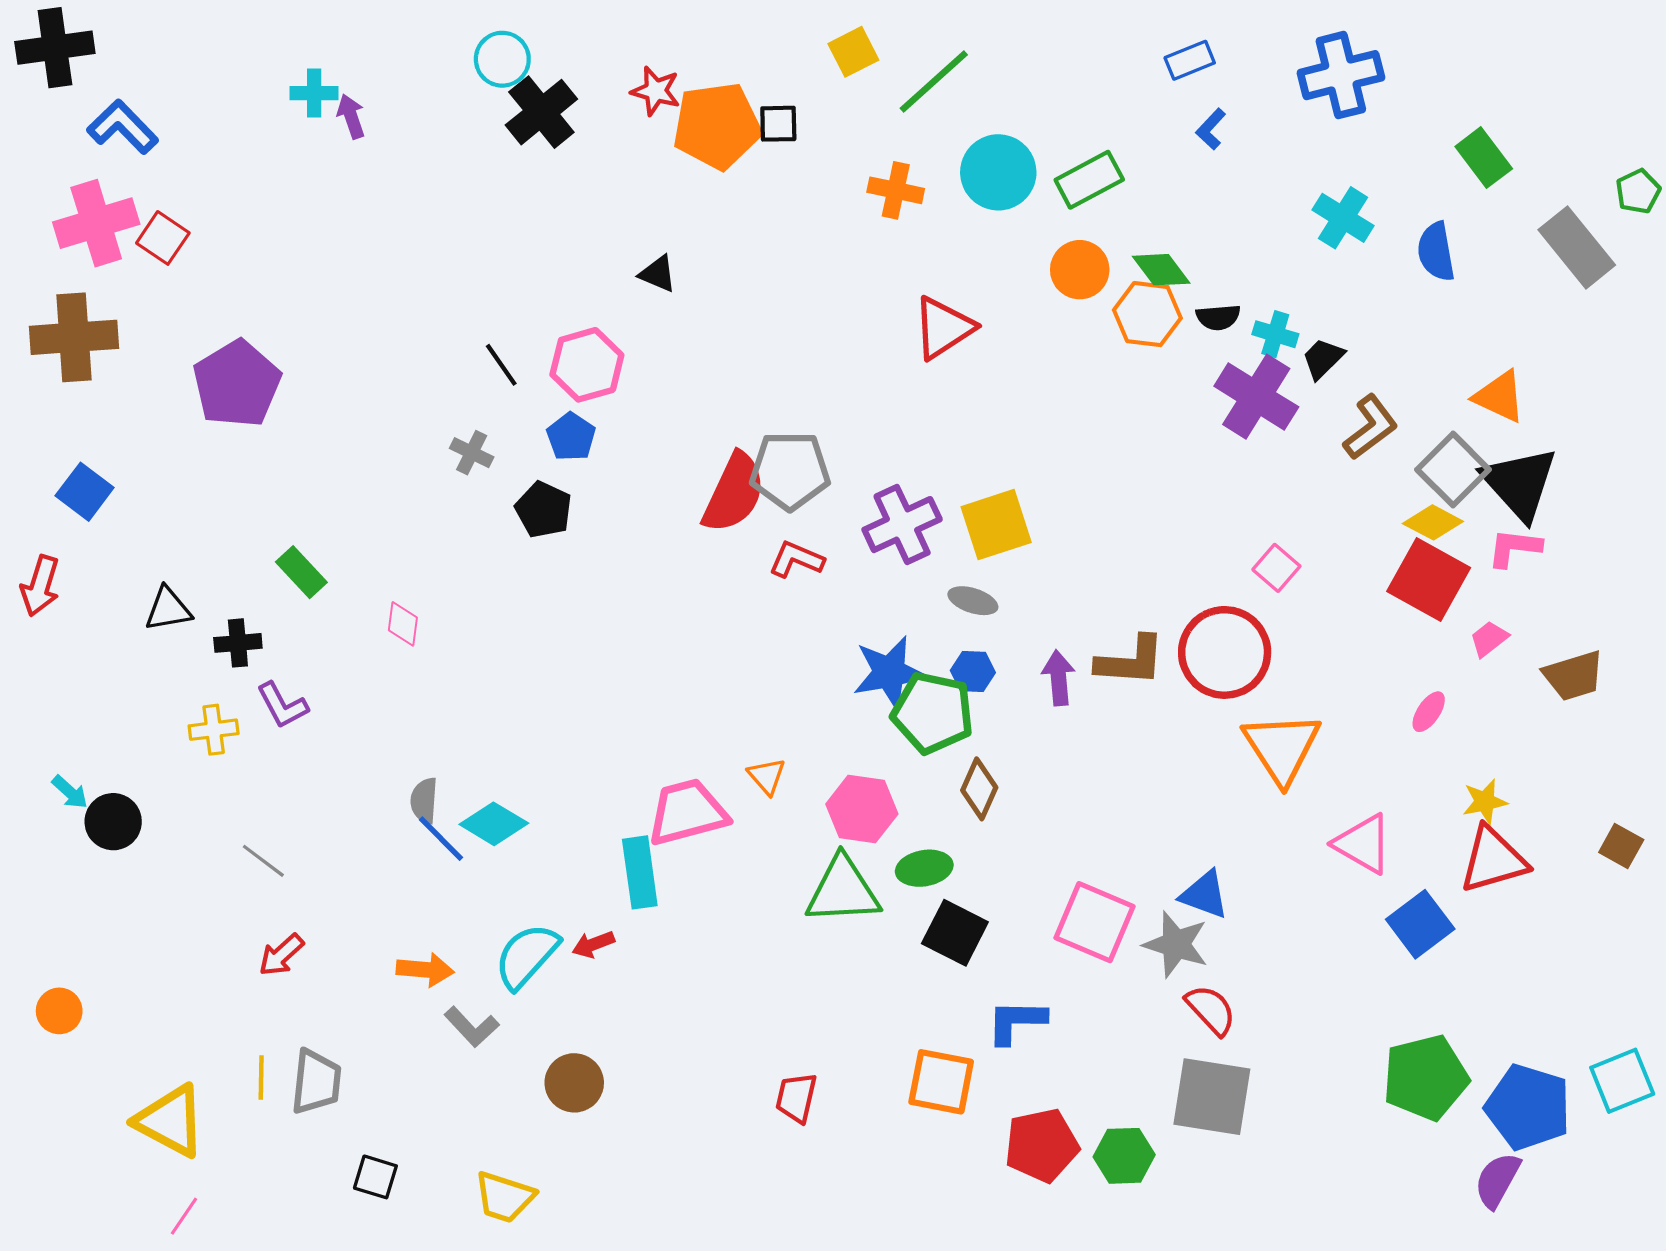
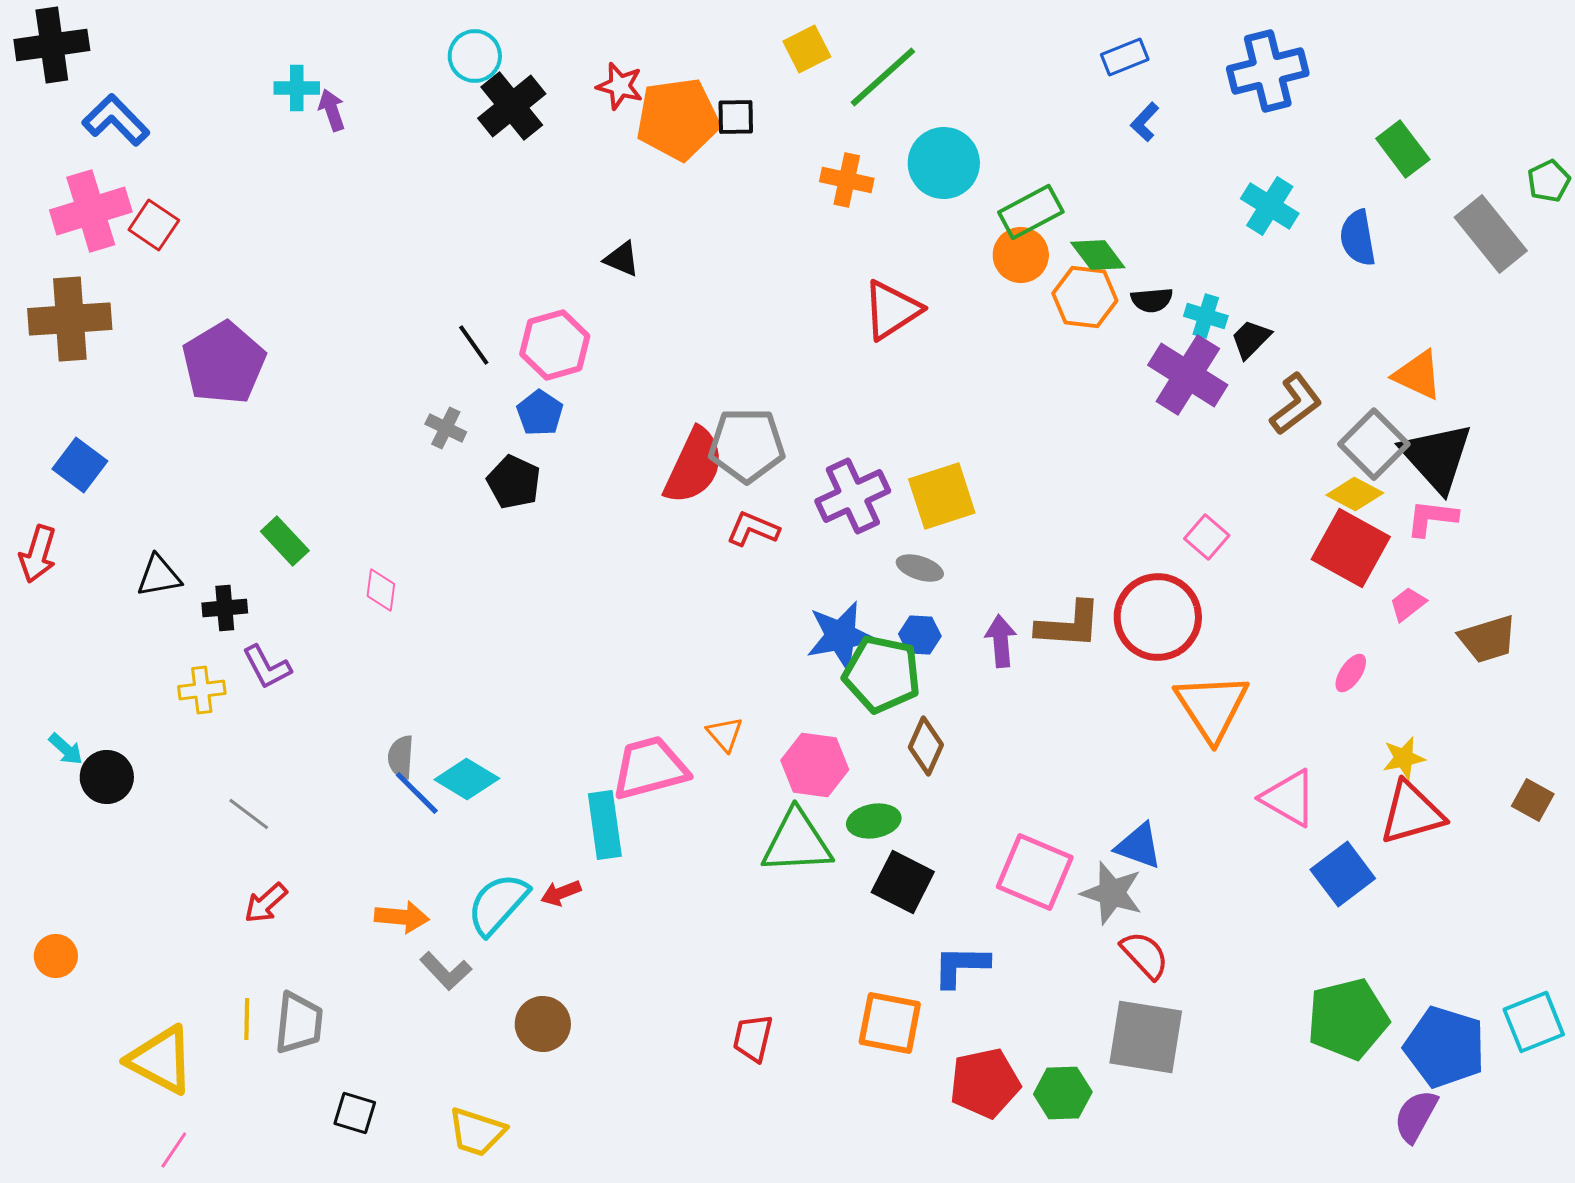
green rectangle: (1089, 180) -> (1031, 212), moved

